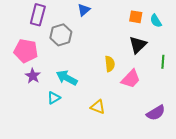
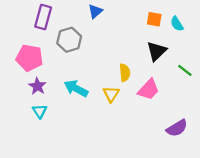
green line: (163, 62) -> (185, 70), turned -56
cyan triangle: (54, 98) -> (40, 111), moved, turned -32
yellow triangle: (98, 107) -> (111, 94), moved, turned 42

